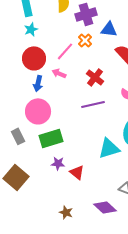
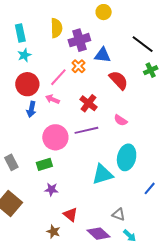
pink circle: (38, 111) -> (55, 137), moved
green rectangle: (51, 138) -> (44, 164), size x0.7
red triangle: (77, 172) -> (70, 215), moved
brown star: (66, 212) -> (53, 232), moved

